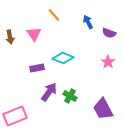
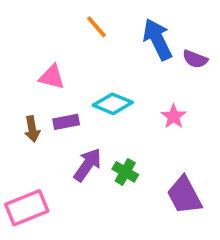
blue arrow: (88, 22) -> (157, 39), size x1.6
pink triangle: (34, 34) -> (52, 77), moved, turned -42
brown arrow: (10, 37) -> (32, 129), moved
pink star: (108, 62) -> (174, 116), moved

